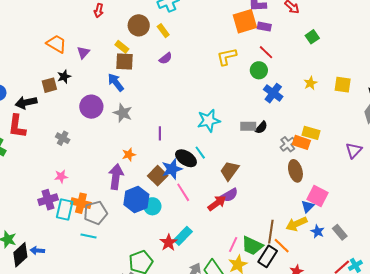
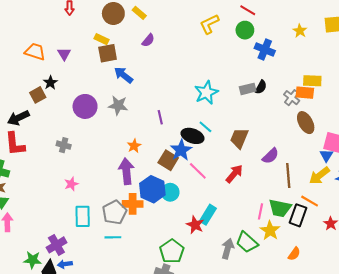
blue arrow: (116, 82) -> (123, 75), moved
purple semicircle: (229, 195) -> (270, 156), moved
purple cross: (48, 200) -> (56, 245), moved
orange cross: (81, 203) -> (133, 204), moved
brown line: (271, 232) -> (288, 175), moved

